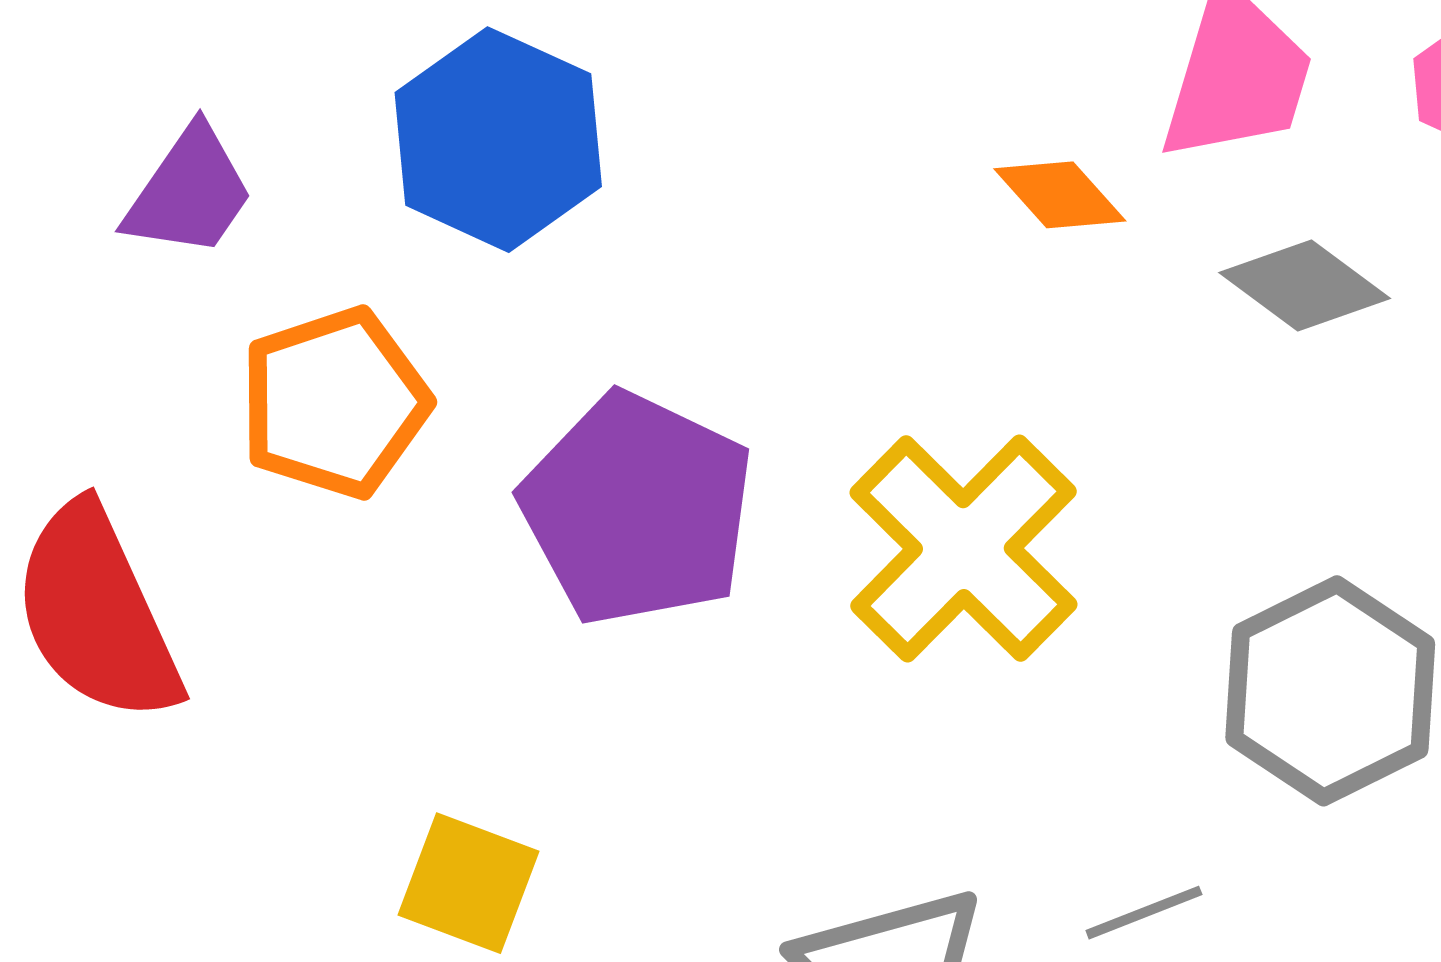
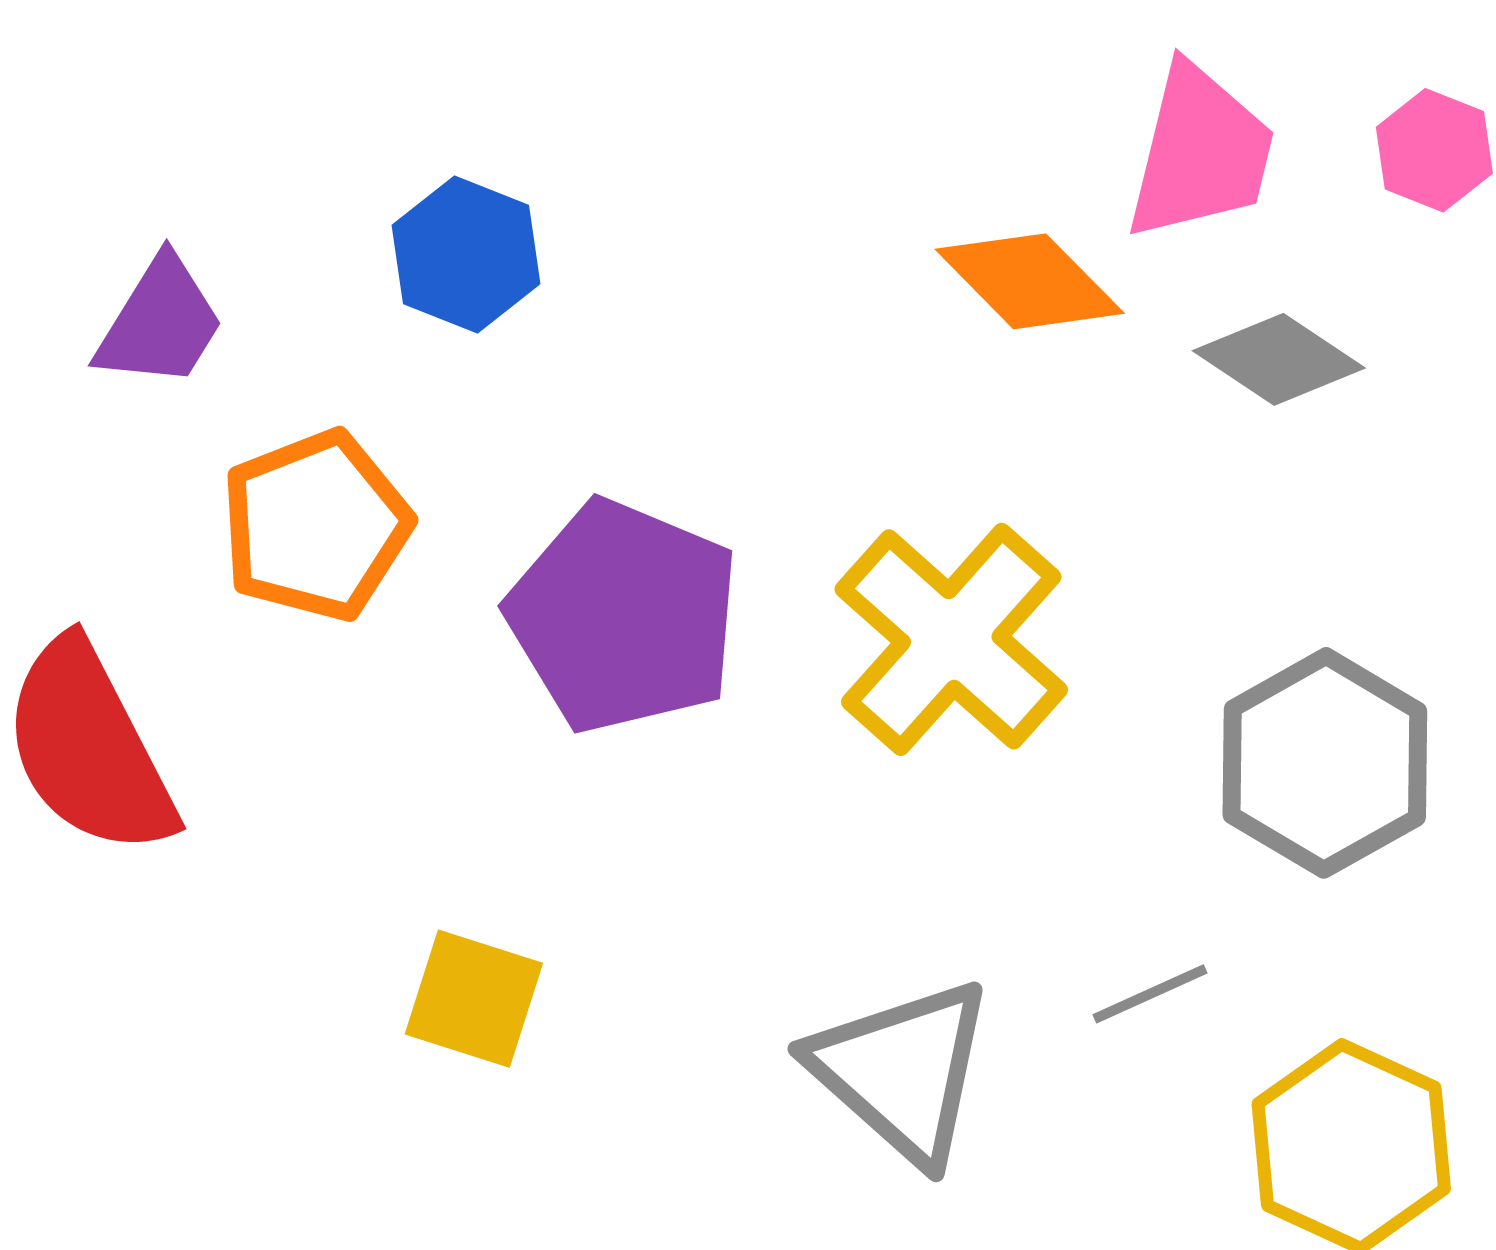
blue hexagon: (498, 140) -> (466, 254), size x0.7
orange diamond: (1060, 195) -> (1030, 281), size x1.4

